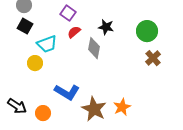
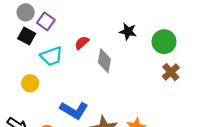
purple square: (68, 13) -> (46, 21), moved
black star: (106, 27) -> (128, 32), moved
yellow circle: (35, 63) -> (30, 83), moved

